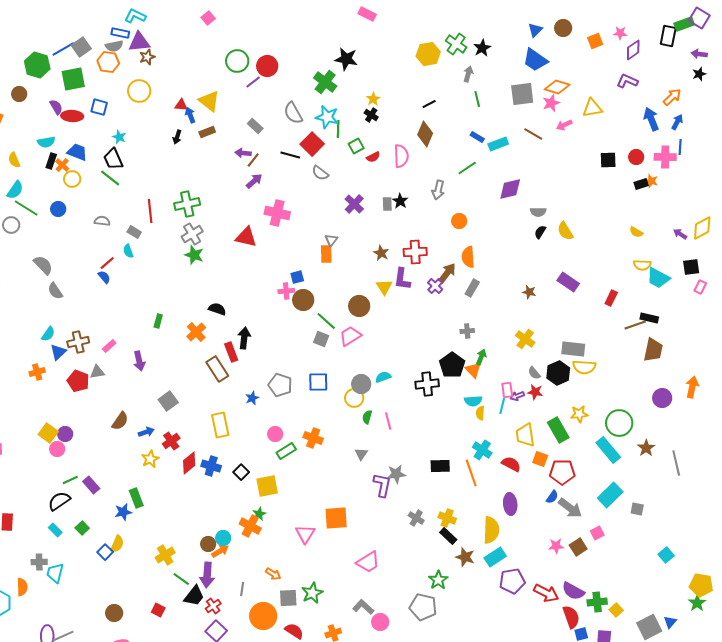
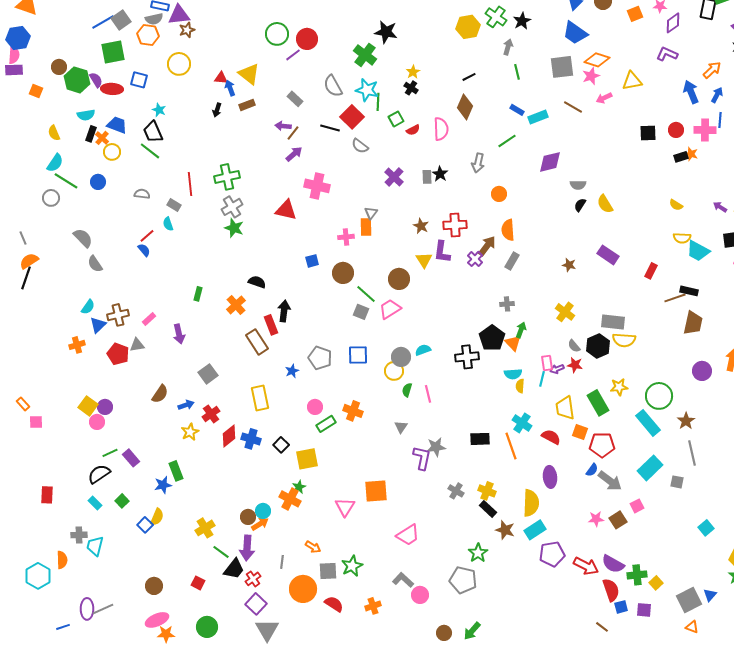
green hexagon: (37, 65) -> (77, 80), moved
blue square: (297, 277) -> (312, 261), moved
pink cross: (286, 291) -> (346, 237), moved
gray line: (676, 463) -> (692, 453), moved

